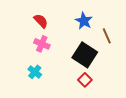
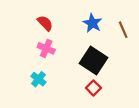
brown line: (107, 36) -> (123, 30), moved

